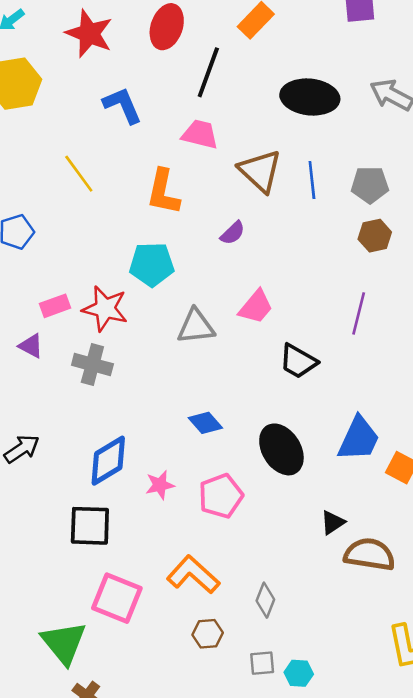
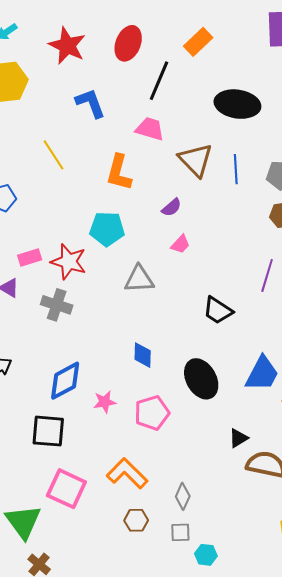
pink trapezoid: (256, 307) -> (180, 244), moved, size x0.7
blue diamond: (205, 423) -> (143, 355), turned 40
gray square: (262, 663) -> (180, 532), moved

